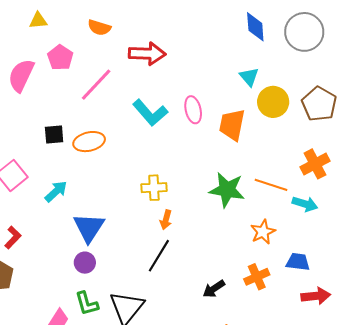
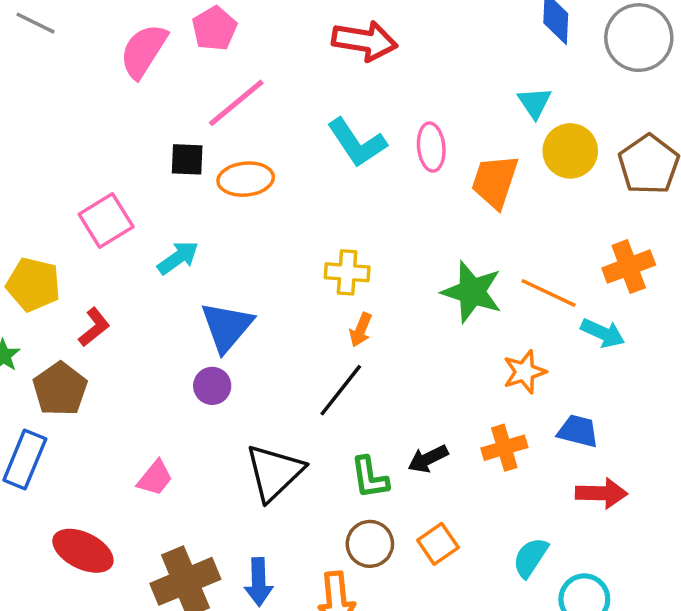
pink line: (96, 85) -> (236, 103), moved
green L-shape: (87, 304) -> (370, 478), moved

